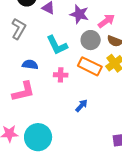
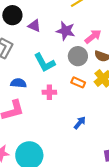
orange rectangle: (90, 66) -> (78, 82), size x0.6
blue arrow: (81, 106) -> (80, 123), moved

